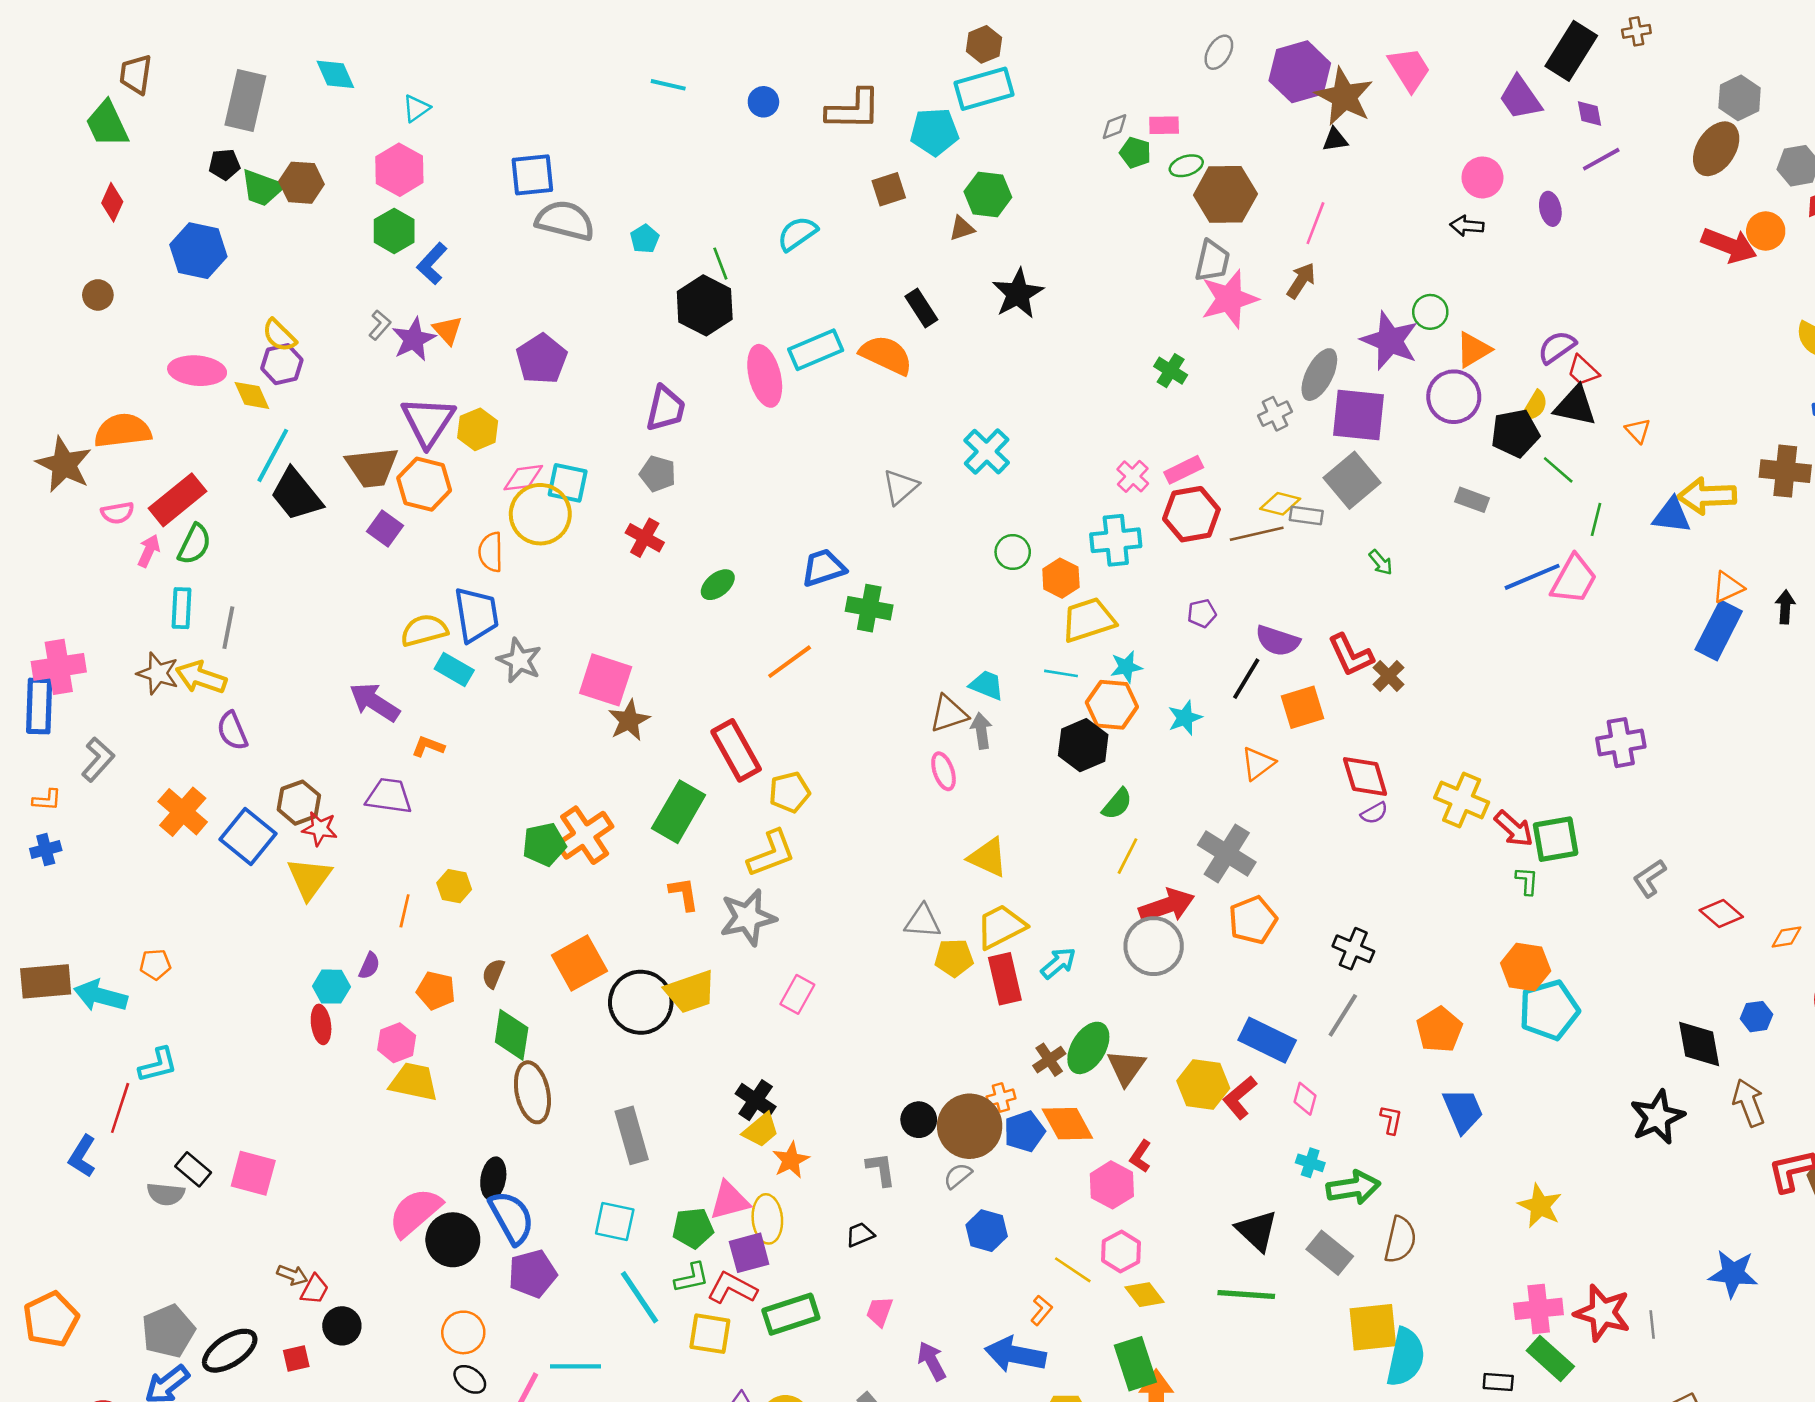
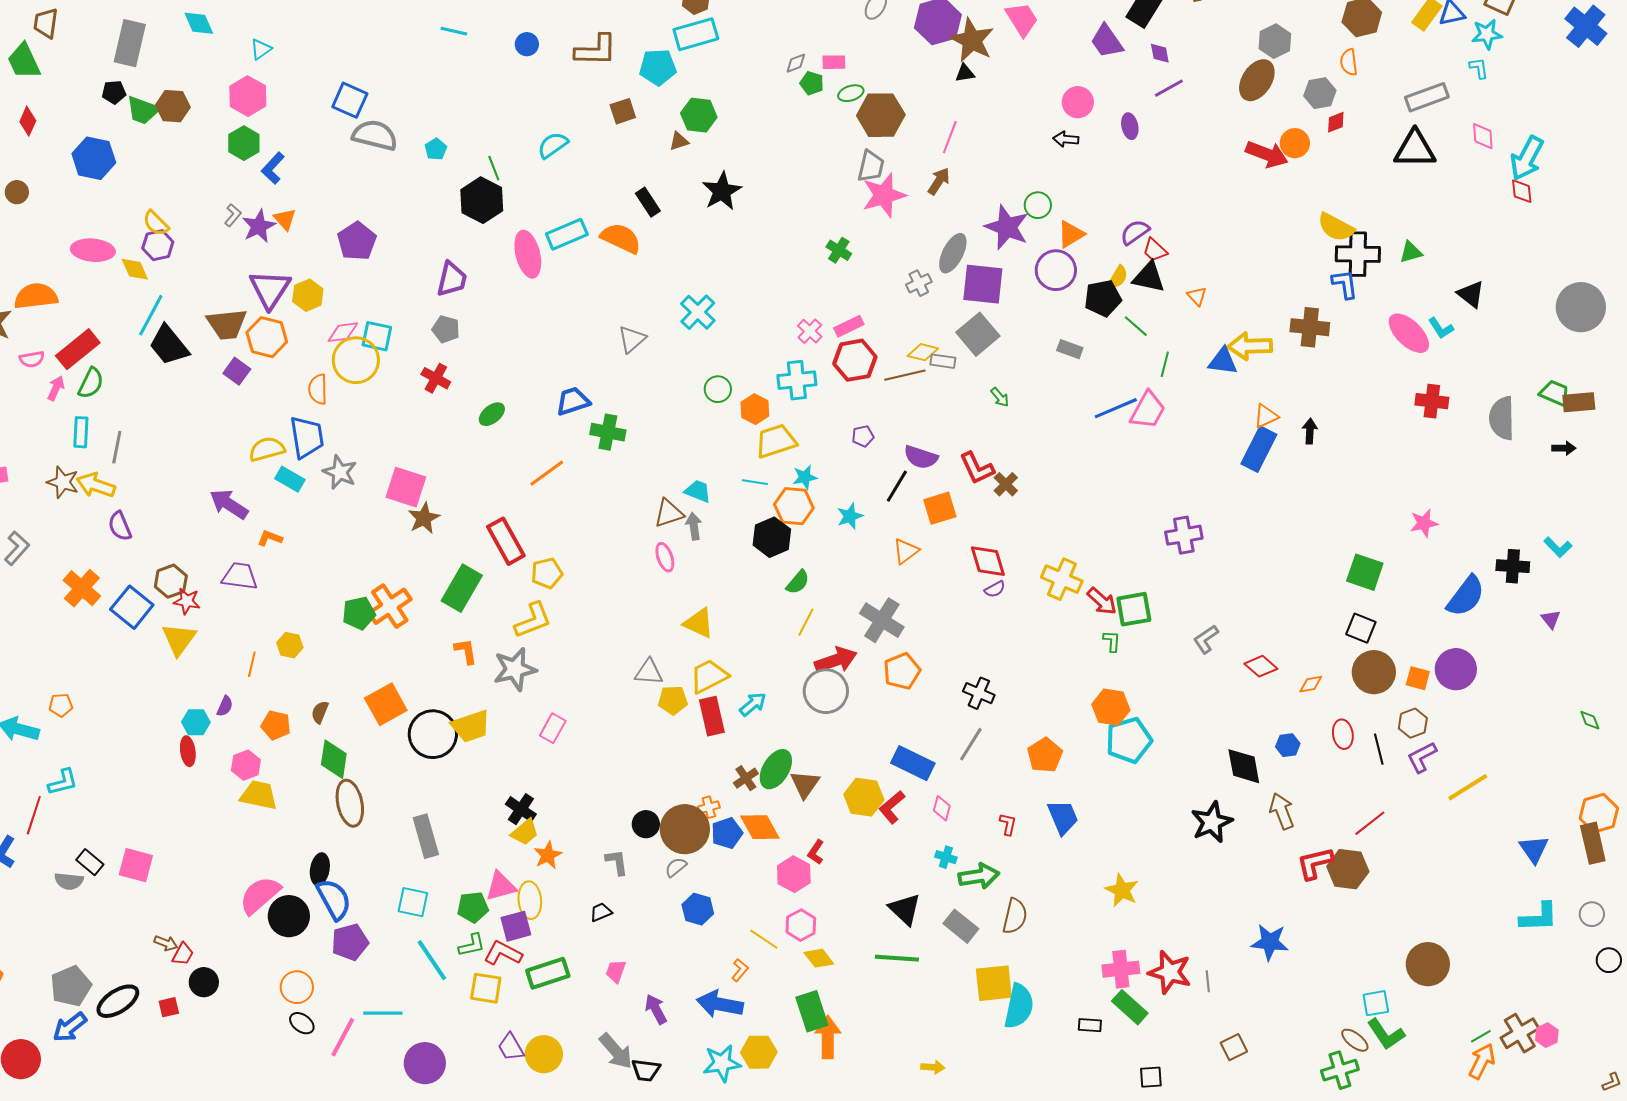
blue square: (532, 175) -> (350, 100), turned 30

